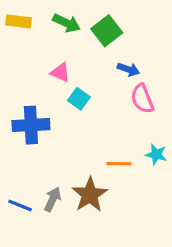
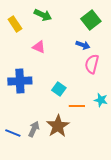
yellow rectangle: (19, 21) -> (15, 24), moved, turned 49
green square: (107, 31) -> (91, 20), moved
cyan square: (79, 99) -> (59, 89), moved
pink semicircle: (142, 99) -> (92, 64), turned 36

